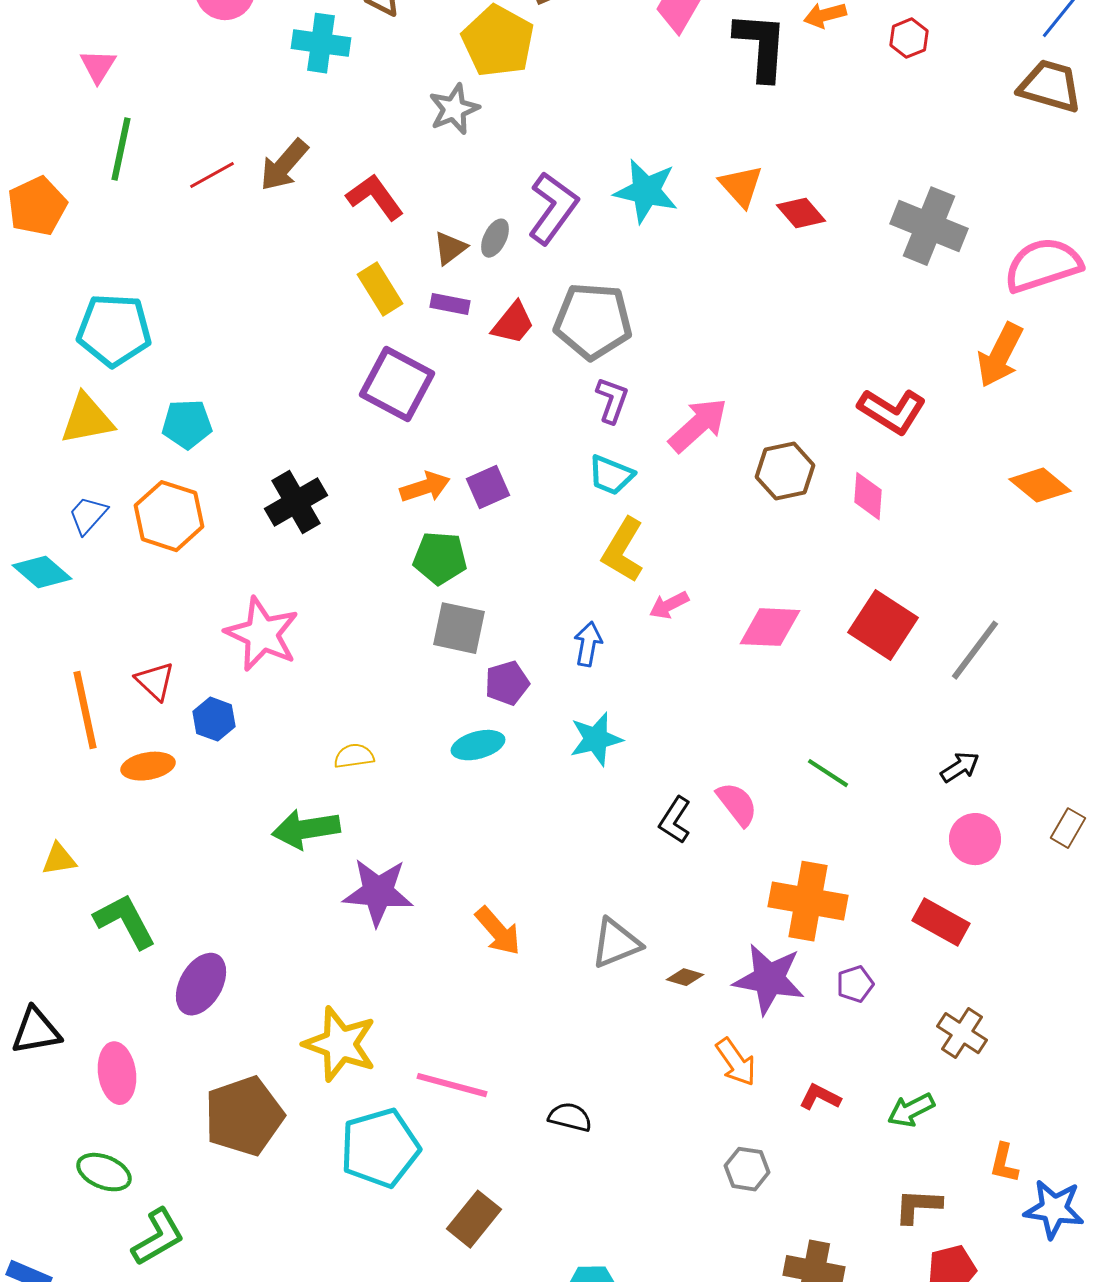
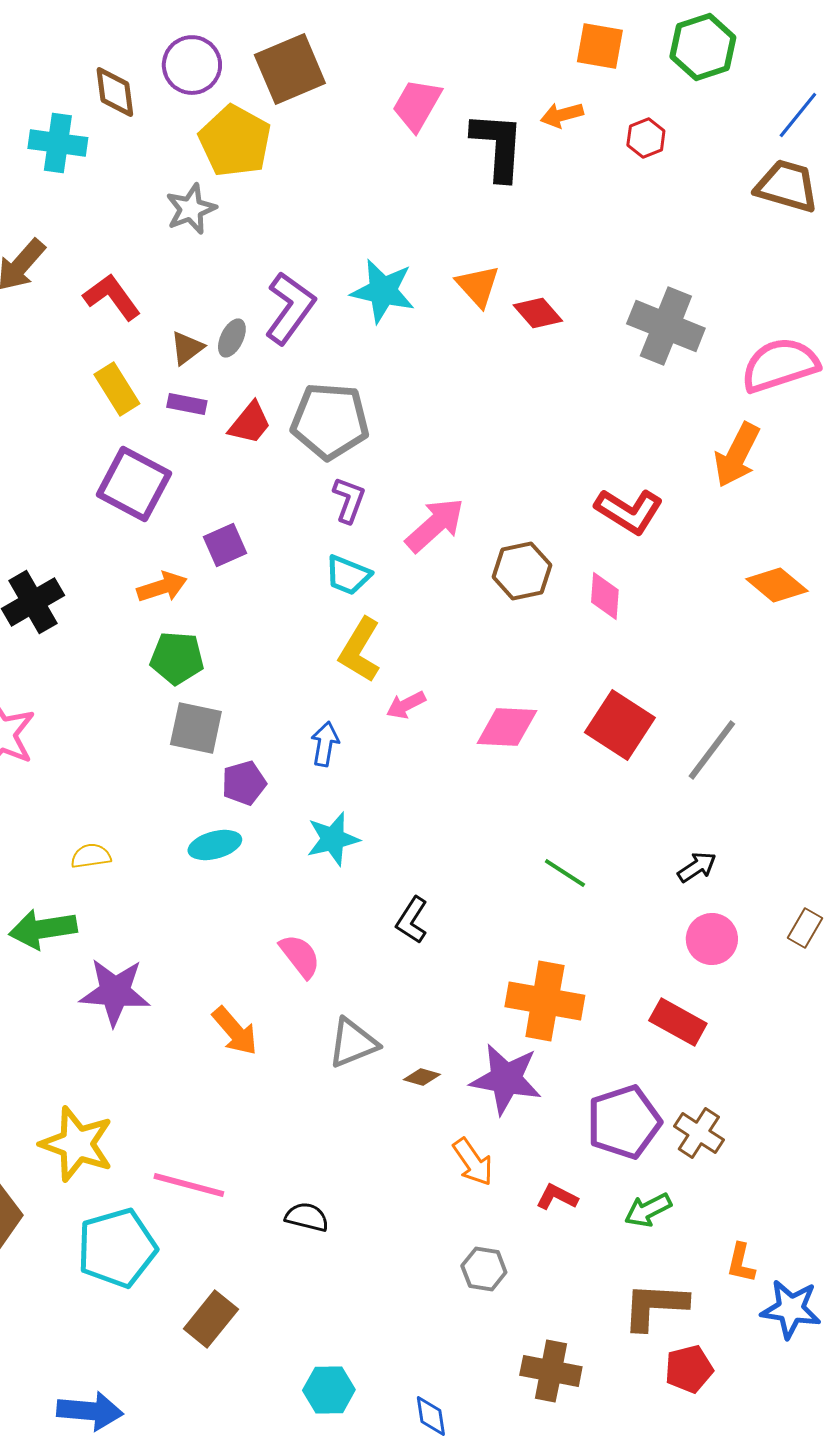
purple square: (488, 487) -> (225, 545), moved
pink semicircle: (737, 804) -> (300, 956), moved
purple pentagon: (855, 984) -> (624, 1122), moved, size x2.0
brown L-shape: (918, 1206) -> (655, 1306), size x1.4

